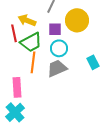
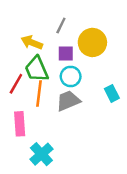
red line: (14, 33) -> (16, 84), moved, turned 42
green trapezoid: (31, 42) -> (37, 69), turned 95
cyan cross: (15, 112) -> (41, 154), moved

